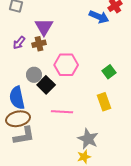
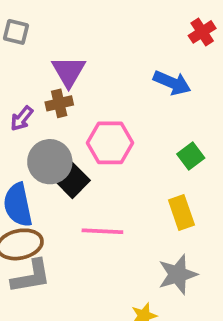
blue arrow: (99, 17) -> (172, 83), moved
purple arrow: (19, 43) -> (22, 118), moved
gray circle: (34, 75) -> (50, 162), size x1.5
gray star: (88, 139) -> (178, 274), moved, turned 30

